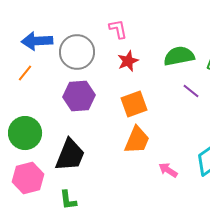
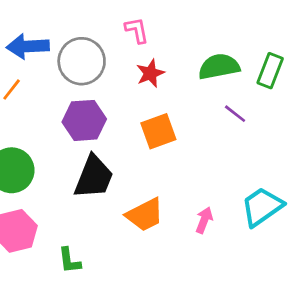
orange trapezoid: (137, 140) -> (145, 215), moved, turned 40
black trapezoid: (70, 155) -> (94, 177), moved
pink arrow: (168, 170) -> (204, 220), turned 78

